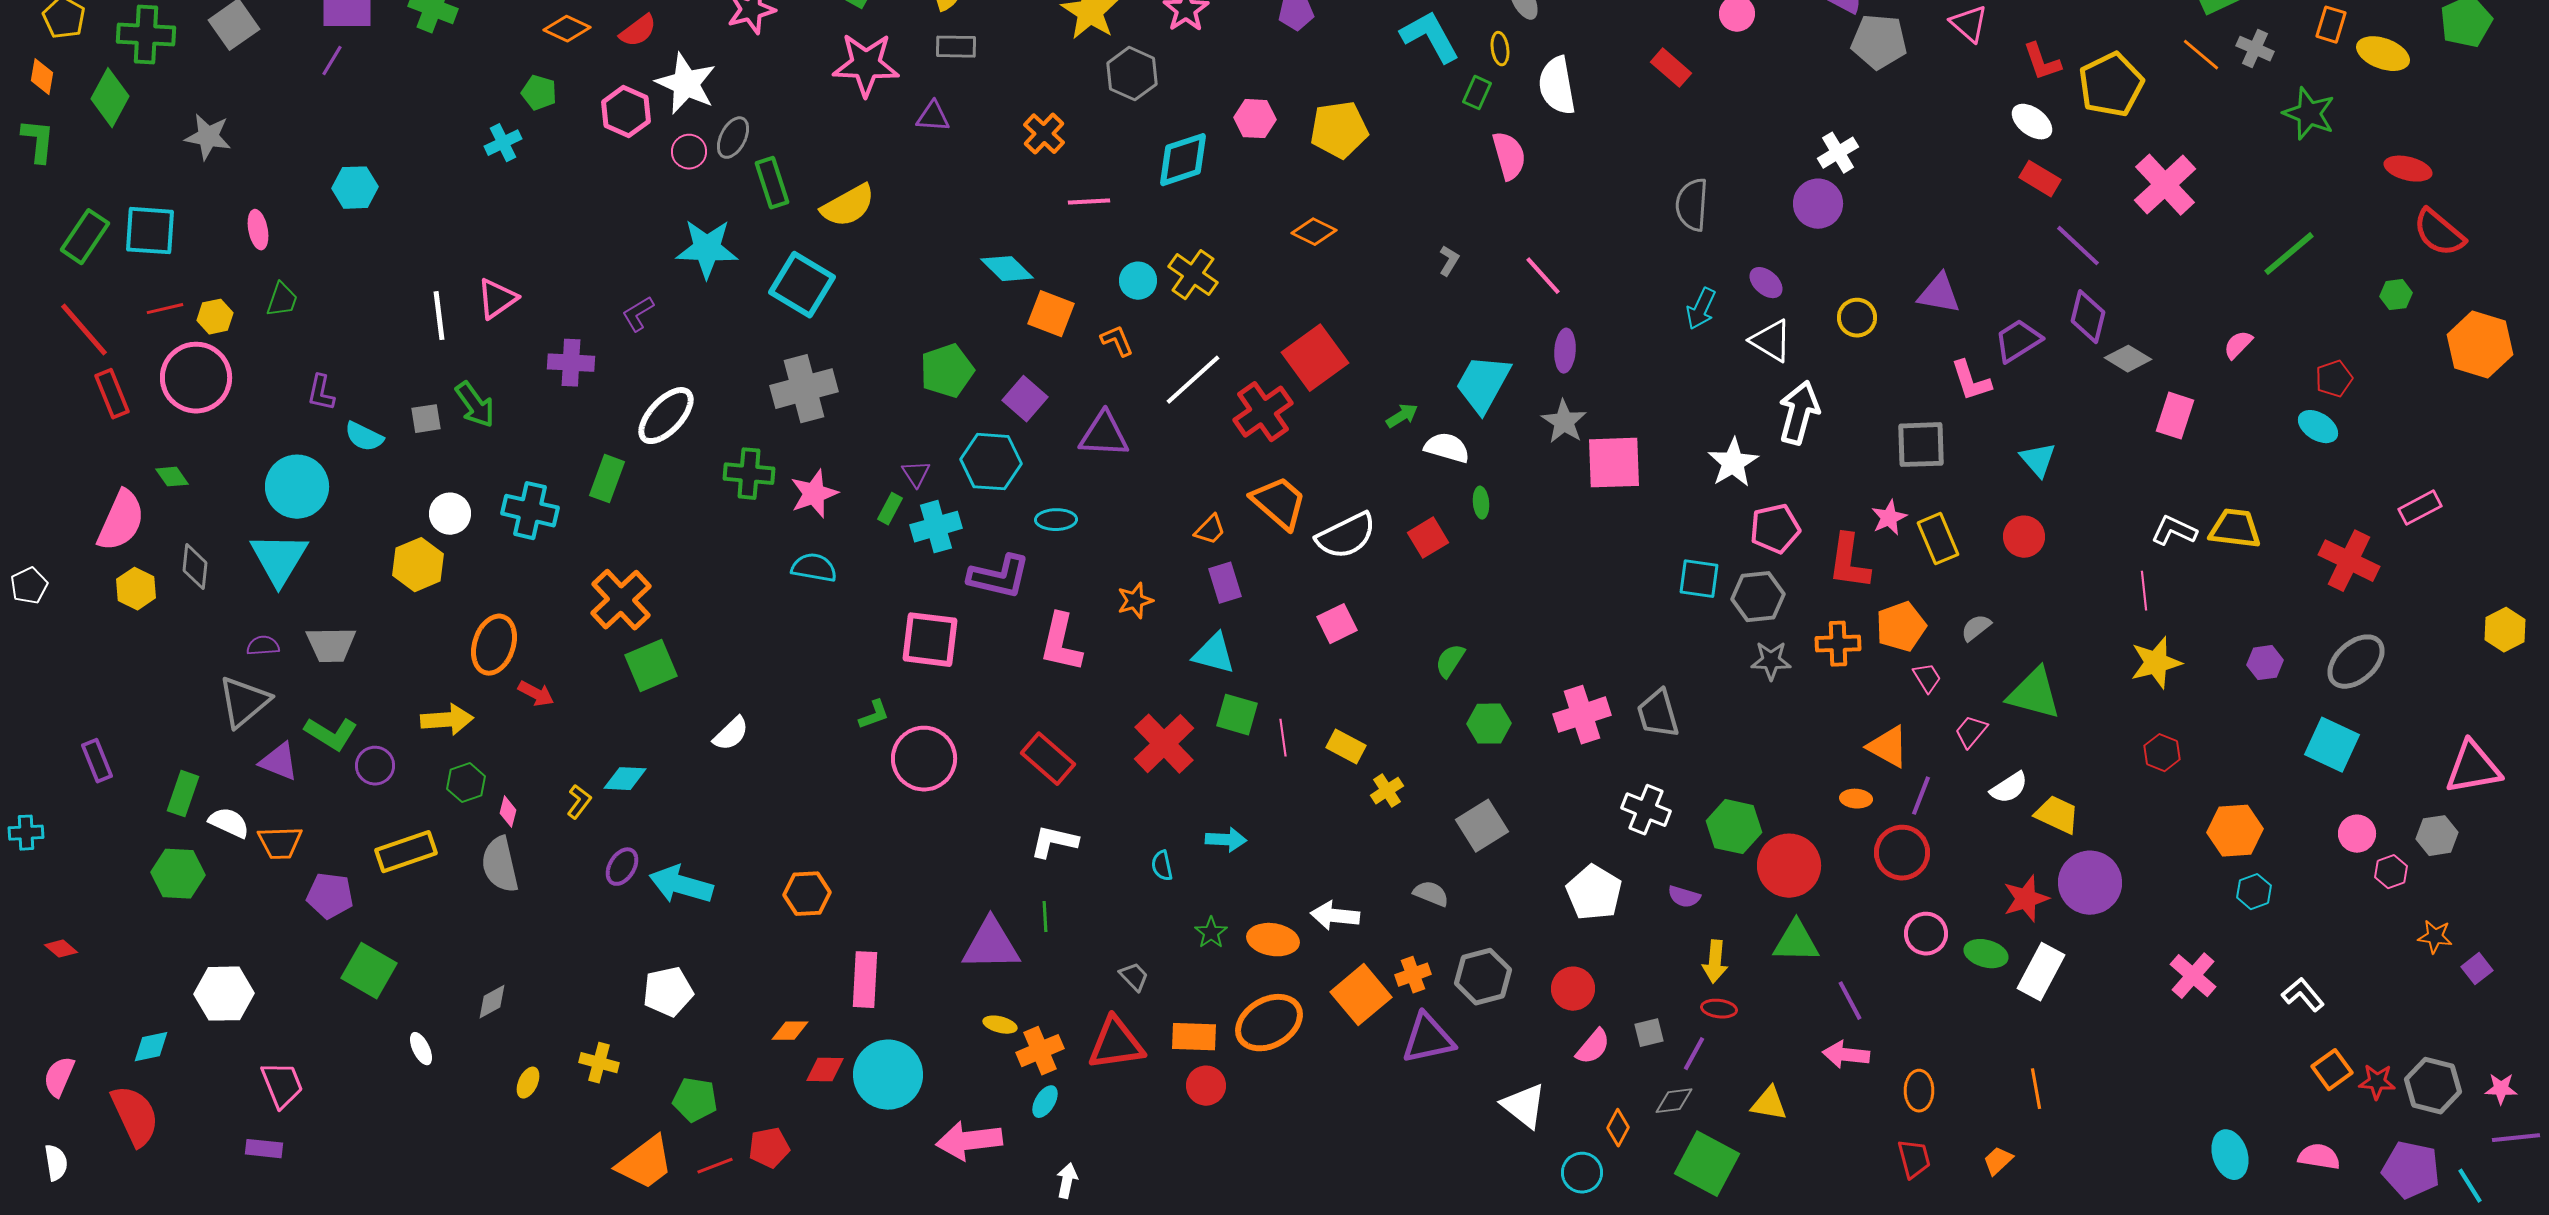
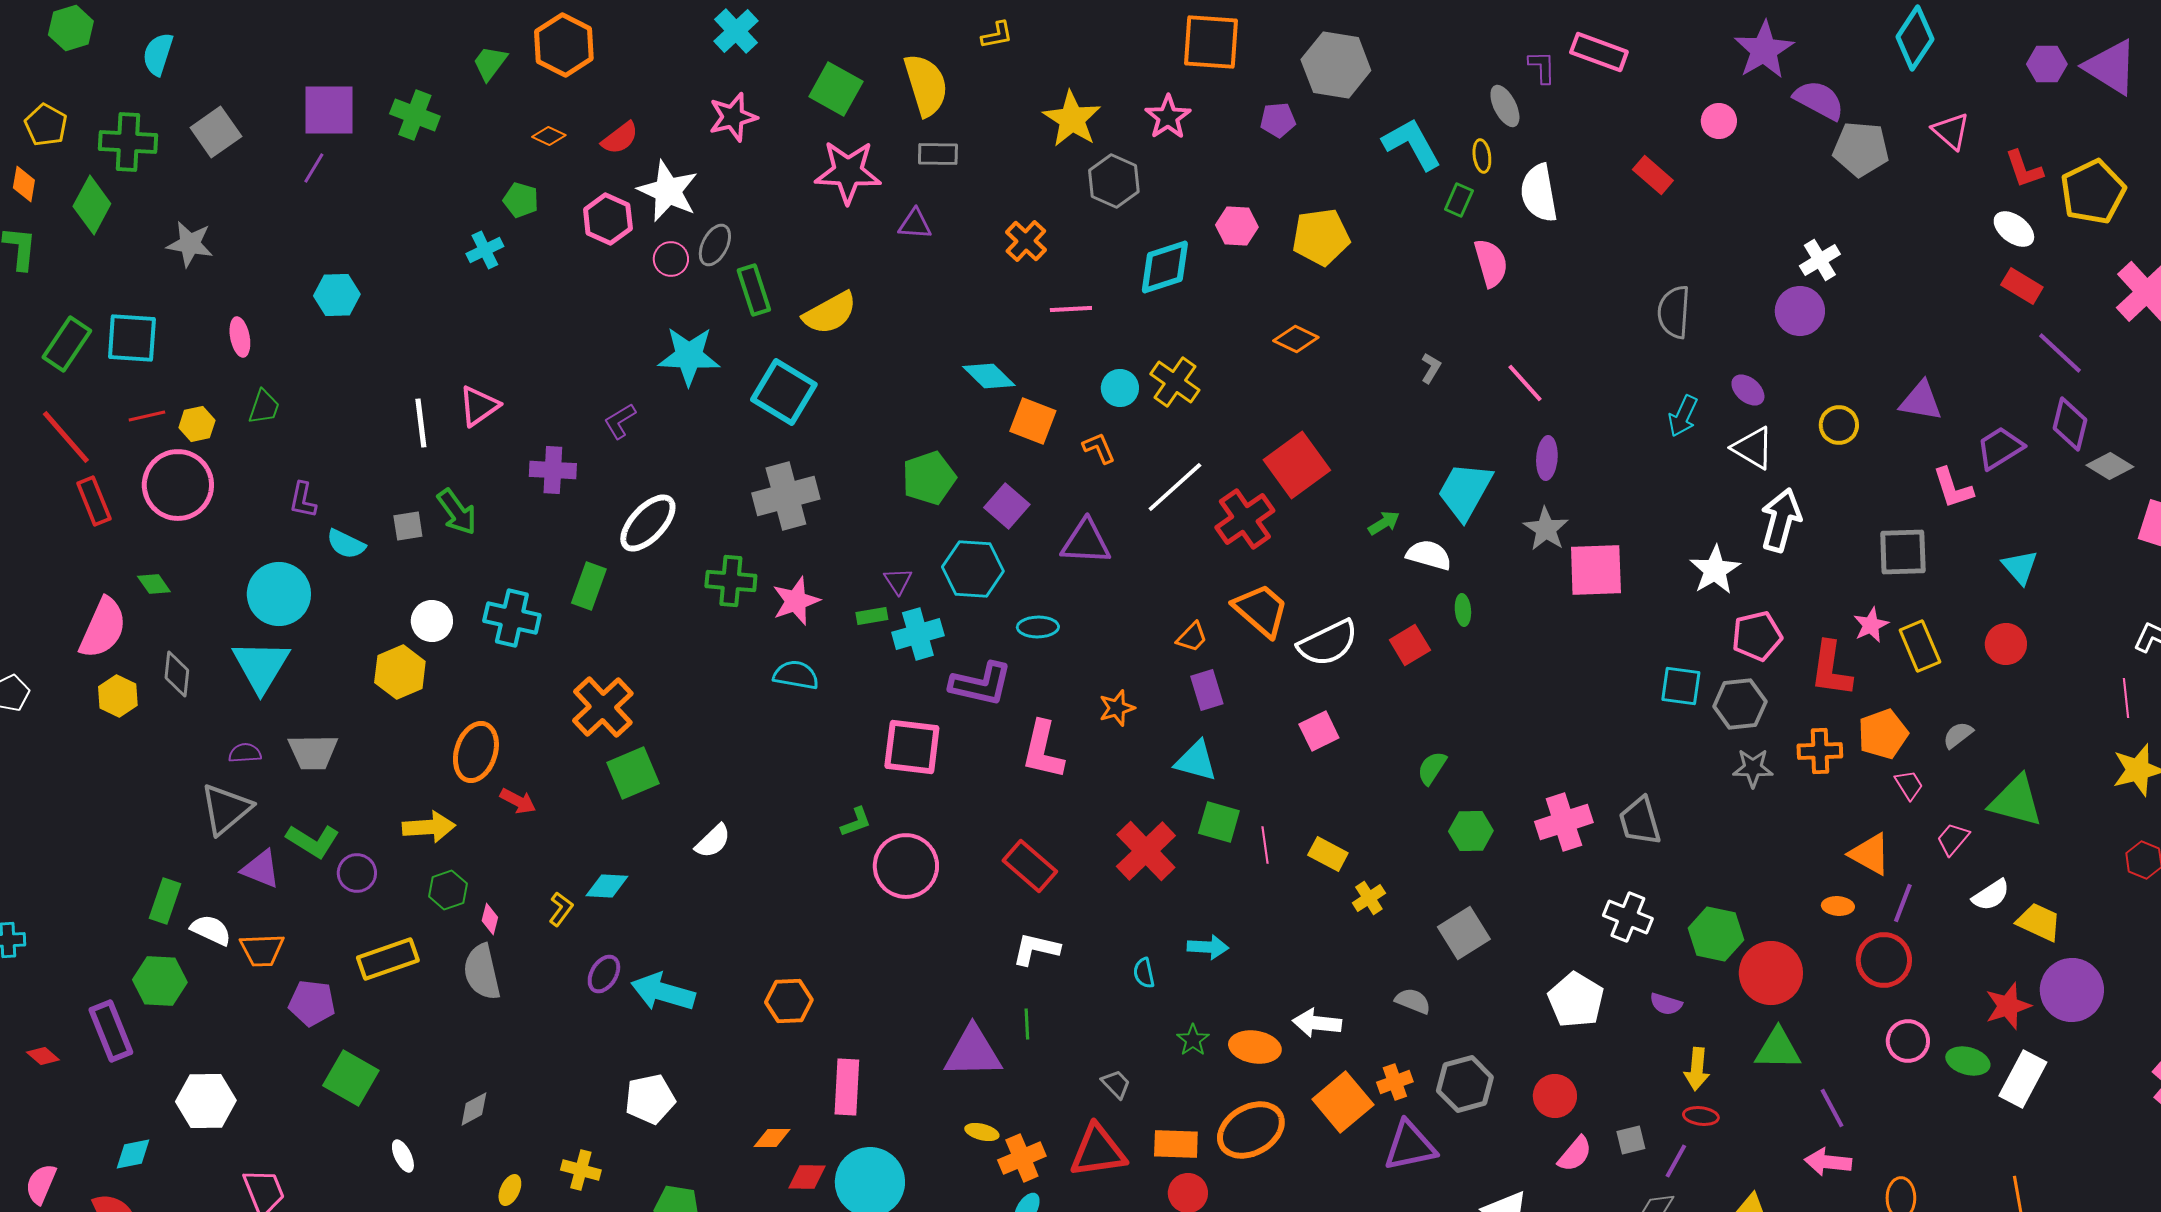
orange diamond: (567, 29) -> (549, 136), size x0.7
green rectangle: (890, 509) -> (872, 616), turned 52
purple rectangle: (97, 761) -> (111, 1031), moved, size x1.4

